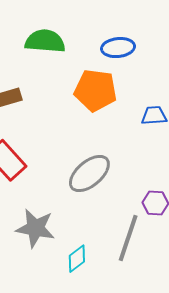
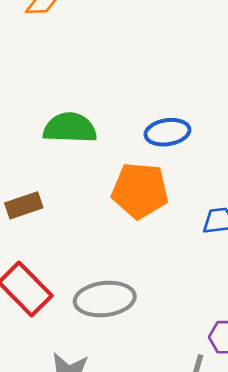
gray ellipse: (89, 174) -> (105, 299), moved, turned 36

